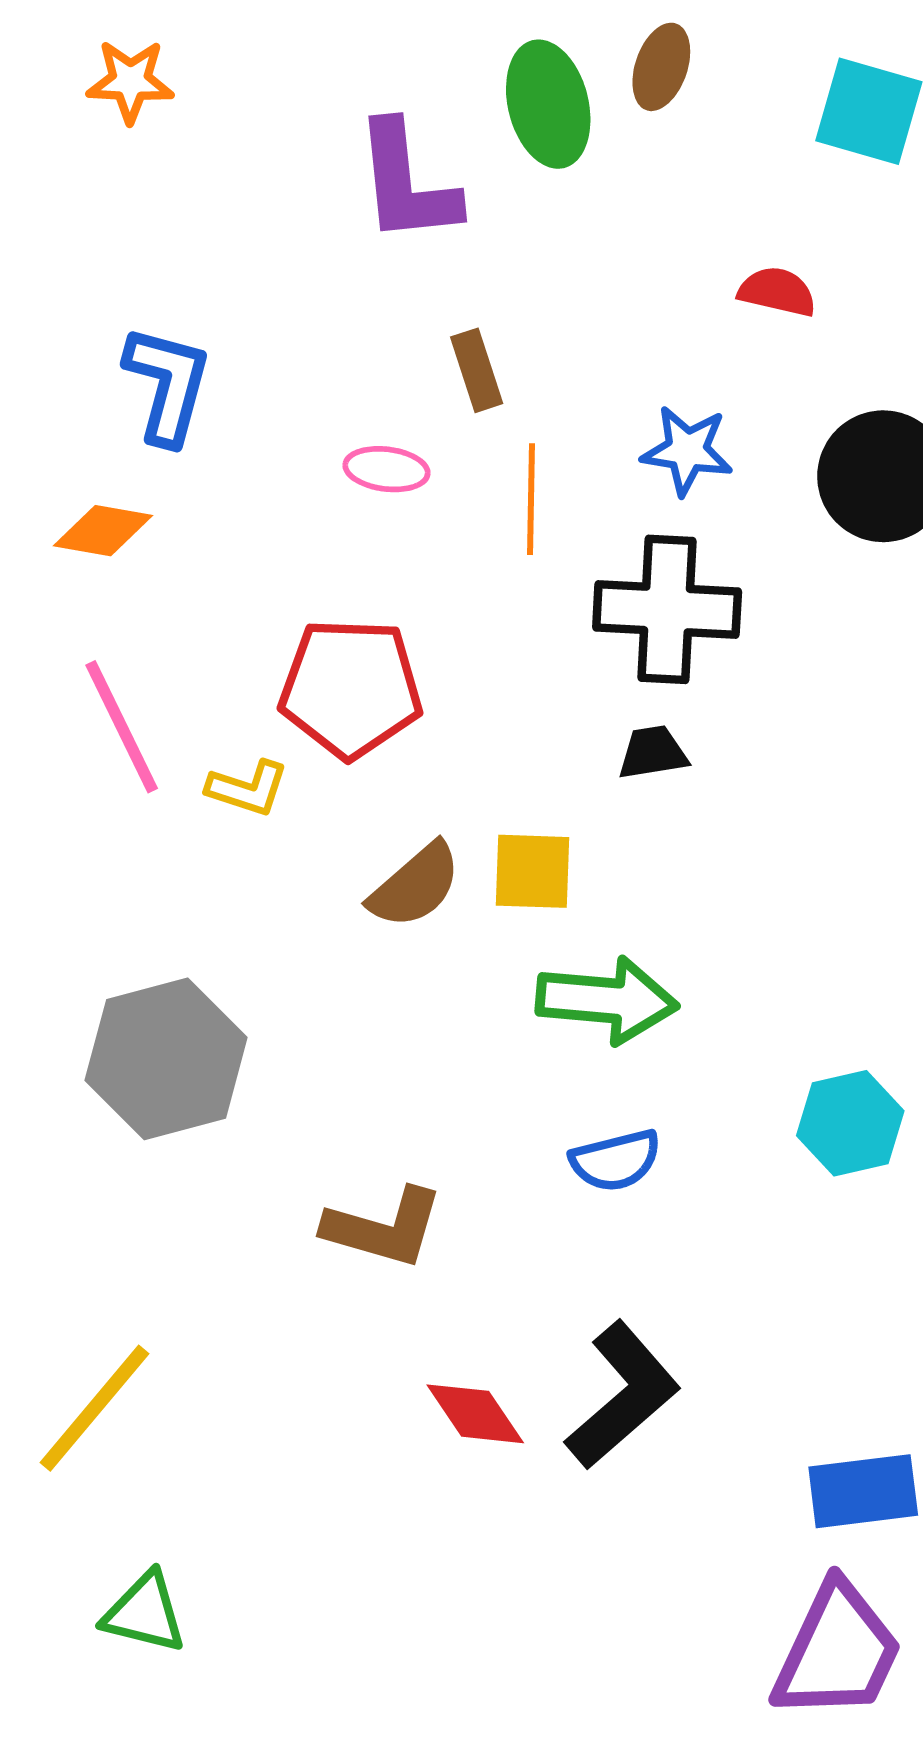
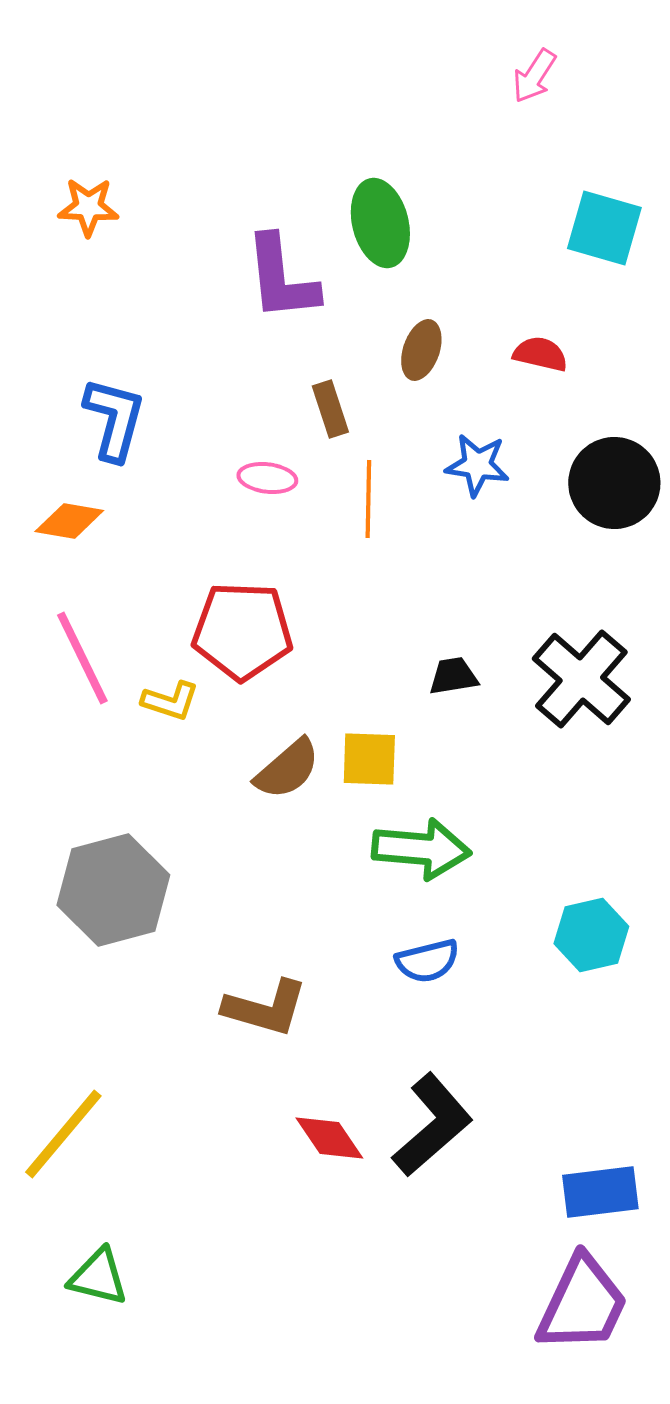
brown ellipse: (661, 67) -> (421, 350), moved
black cross: (667, 609) -> (581, 679), moved, turned 38

